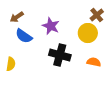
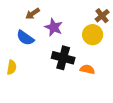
brown arrow: (17, 17) -> (33, 14), moved
orange semicircle: (94, 62) -> (87, 69), moved

